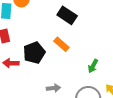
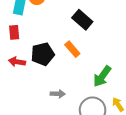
green arrow: (93, 66) -> (102, 76), size x1.5

